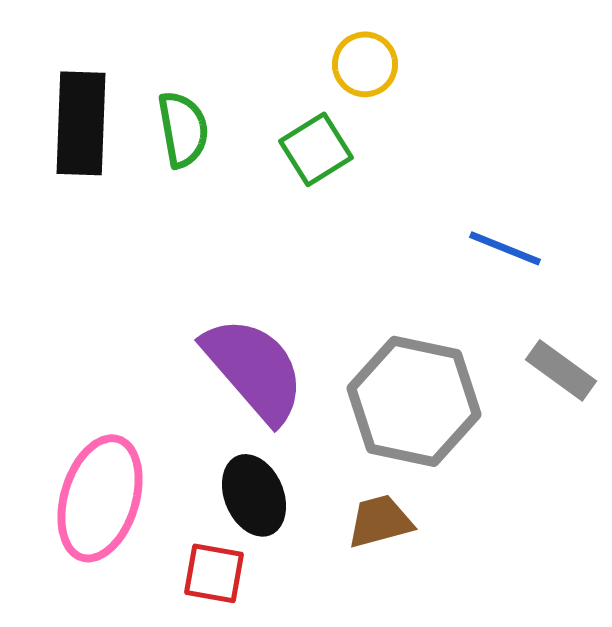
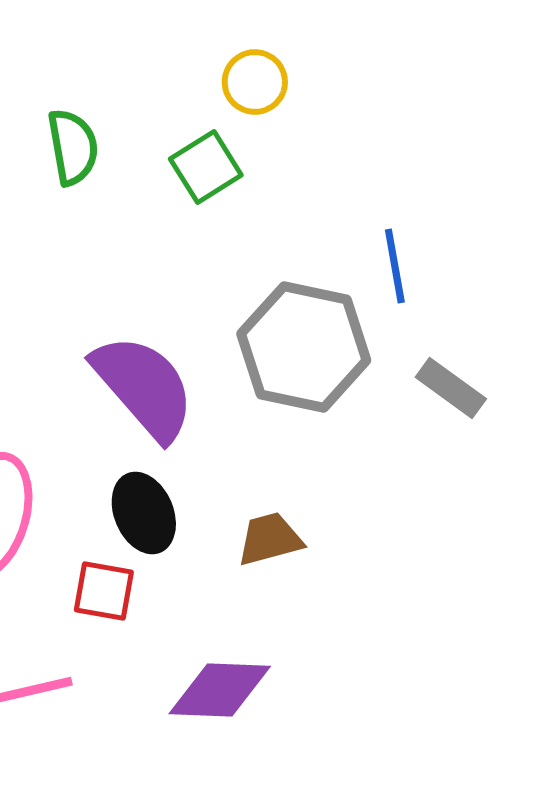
blue line: (505, 248) -> (395, 266), turned 58
gray hexagon: (414, 401) -> (304, 347), moved

